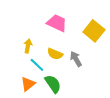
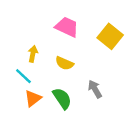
gray arrow: (76, 59) -> (95, 89), moved
cyan line: (37, 65) -> (23, 76), moved

